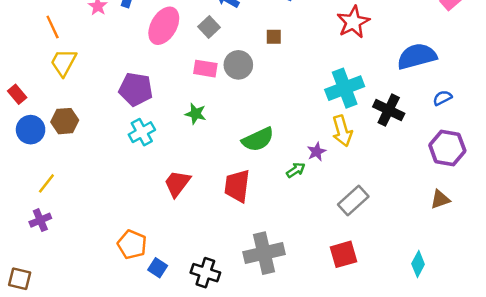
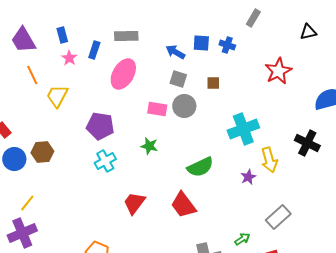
gray square: (209, 27) -> (178, 79), moved, turned -30
yellow trapezoid: (64, 62) -> (57, 96), moved
cyan cross: (345, 88) -> (243, 129), moved
green arrow: (296, 170) -> (242, 239), moved
red trapezoid: (237, 186) -> (183, 205), turned -44
purple cross: (40, 220) -> (22, 233), size x1.6

